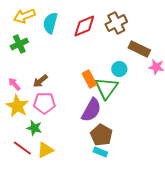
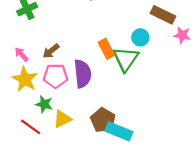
purple semicircle: (91, 110) -> (83, 74), moved, turned -35
brown pentagon: (101, 135) -> (103, 120), moved
yellow triangle: (45, 150) -> (62, 119), moved
cyan rectangle: (100, 152) -> (119, 131), size x1.6

